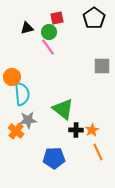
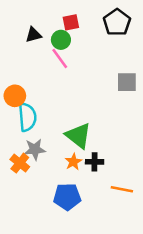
orange star: (92, 130) -> (73, 162), moved
orange line: (98, 152) -> (122, 189), turned -54

